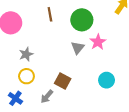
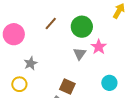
brown line: (50, 14) -> (51, 23), turned 56
yellow circle: (26, 76) -> (19, 84), moved

